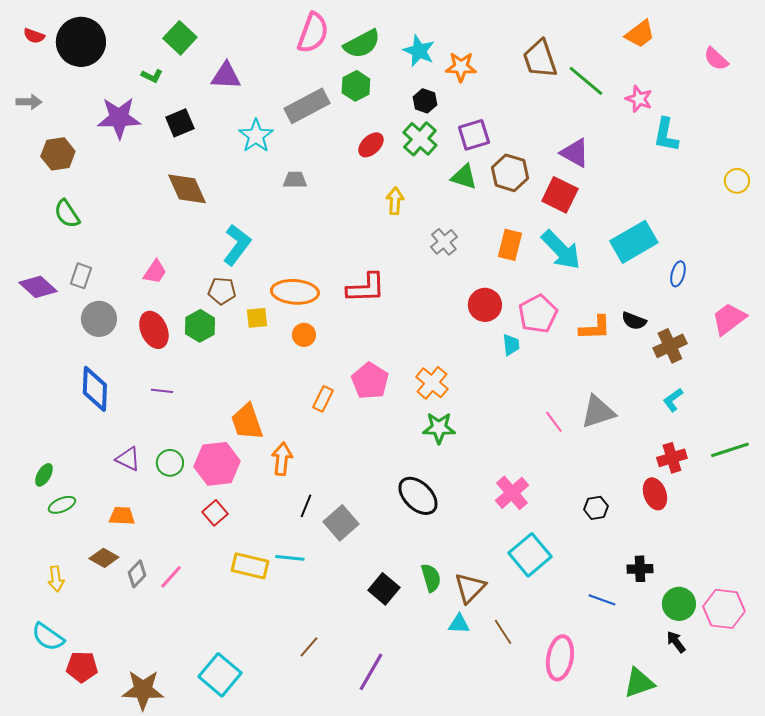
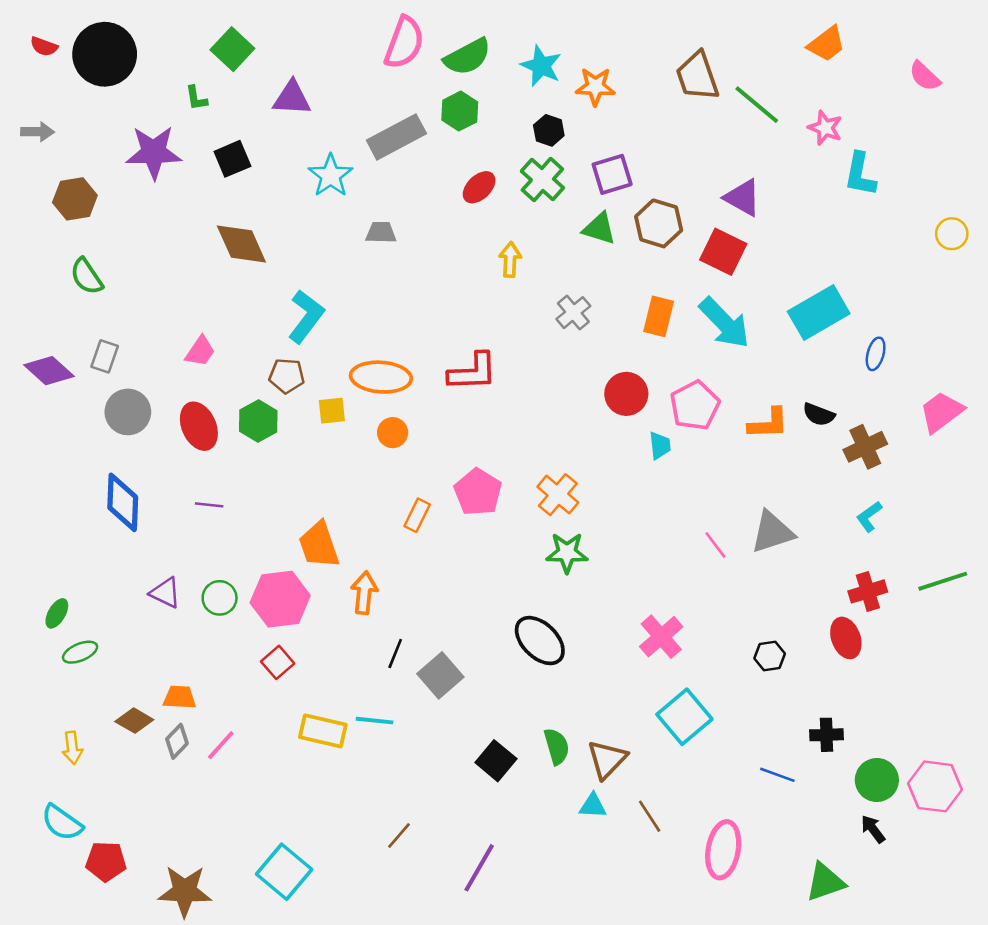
green L-shape: (152, 76) -> (196, 98), turned 55
orange trapezoid: (122, 516) -> (180, 697), moved

